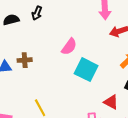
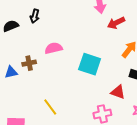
pink semicircle: (69, 47) -> (54, 48), moved, turned -132

